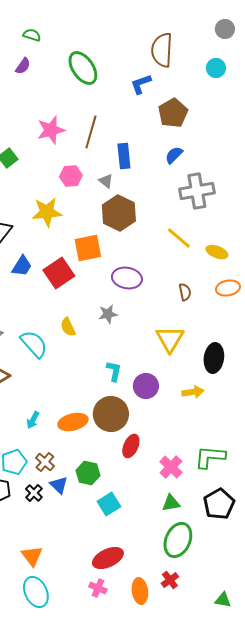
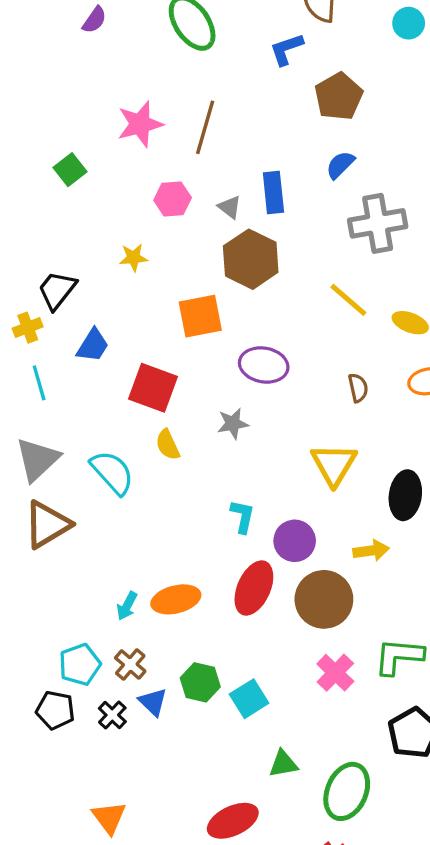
blue rectangle: (124, 156) -> (273, 192), moved
yellow star: (47, 212) -> (133, 258), size x0.6
red square: (59, 273) -> (153, 388), moved, turned -36
brown circle: (111, 414) -> (324, 599), moved
cyan arrow: (33, 420) -> (127, 606), moved
red ellipse: (131, 446) -> (254, 588), moved, size x1.4
green triangle: (171, 503) -> (283, 764), moved
cyan square: (109, 504) -> (249, 699), moved

